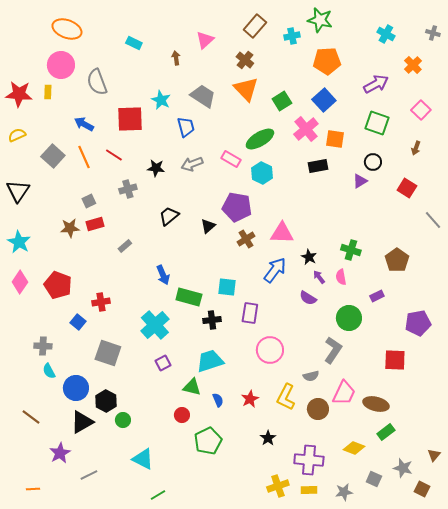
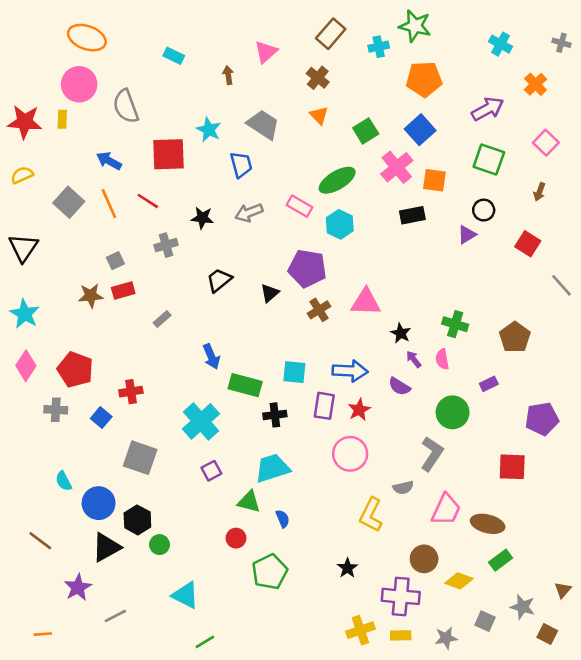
orange triangle: (246, 89) -> (319, 115), size x0.6
blue arrow: (275, 270) -> (350, 371), moved, turned 56
gray cross: (43, 346) -> (56, 410), moved
red star: (250, 399) -> (359, 410), moved
brown circle: (318, 409) -> (424, 559), moved

